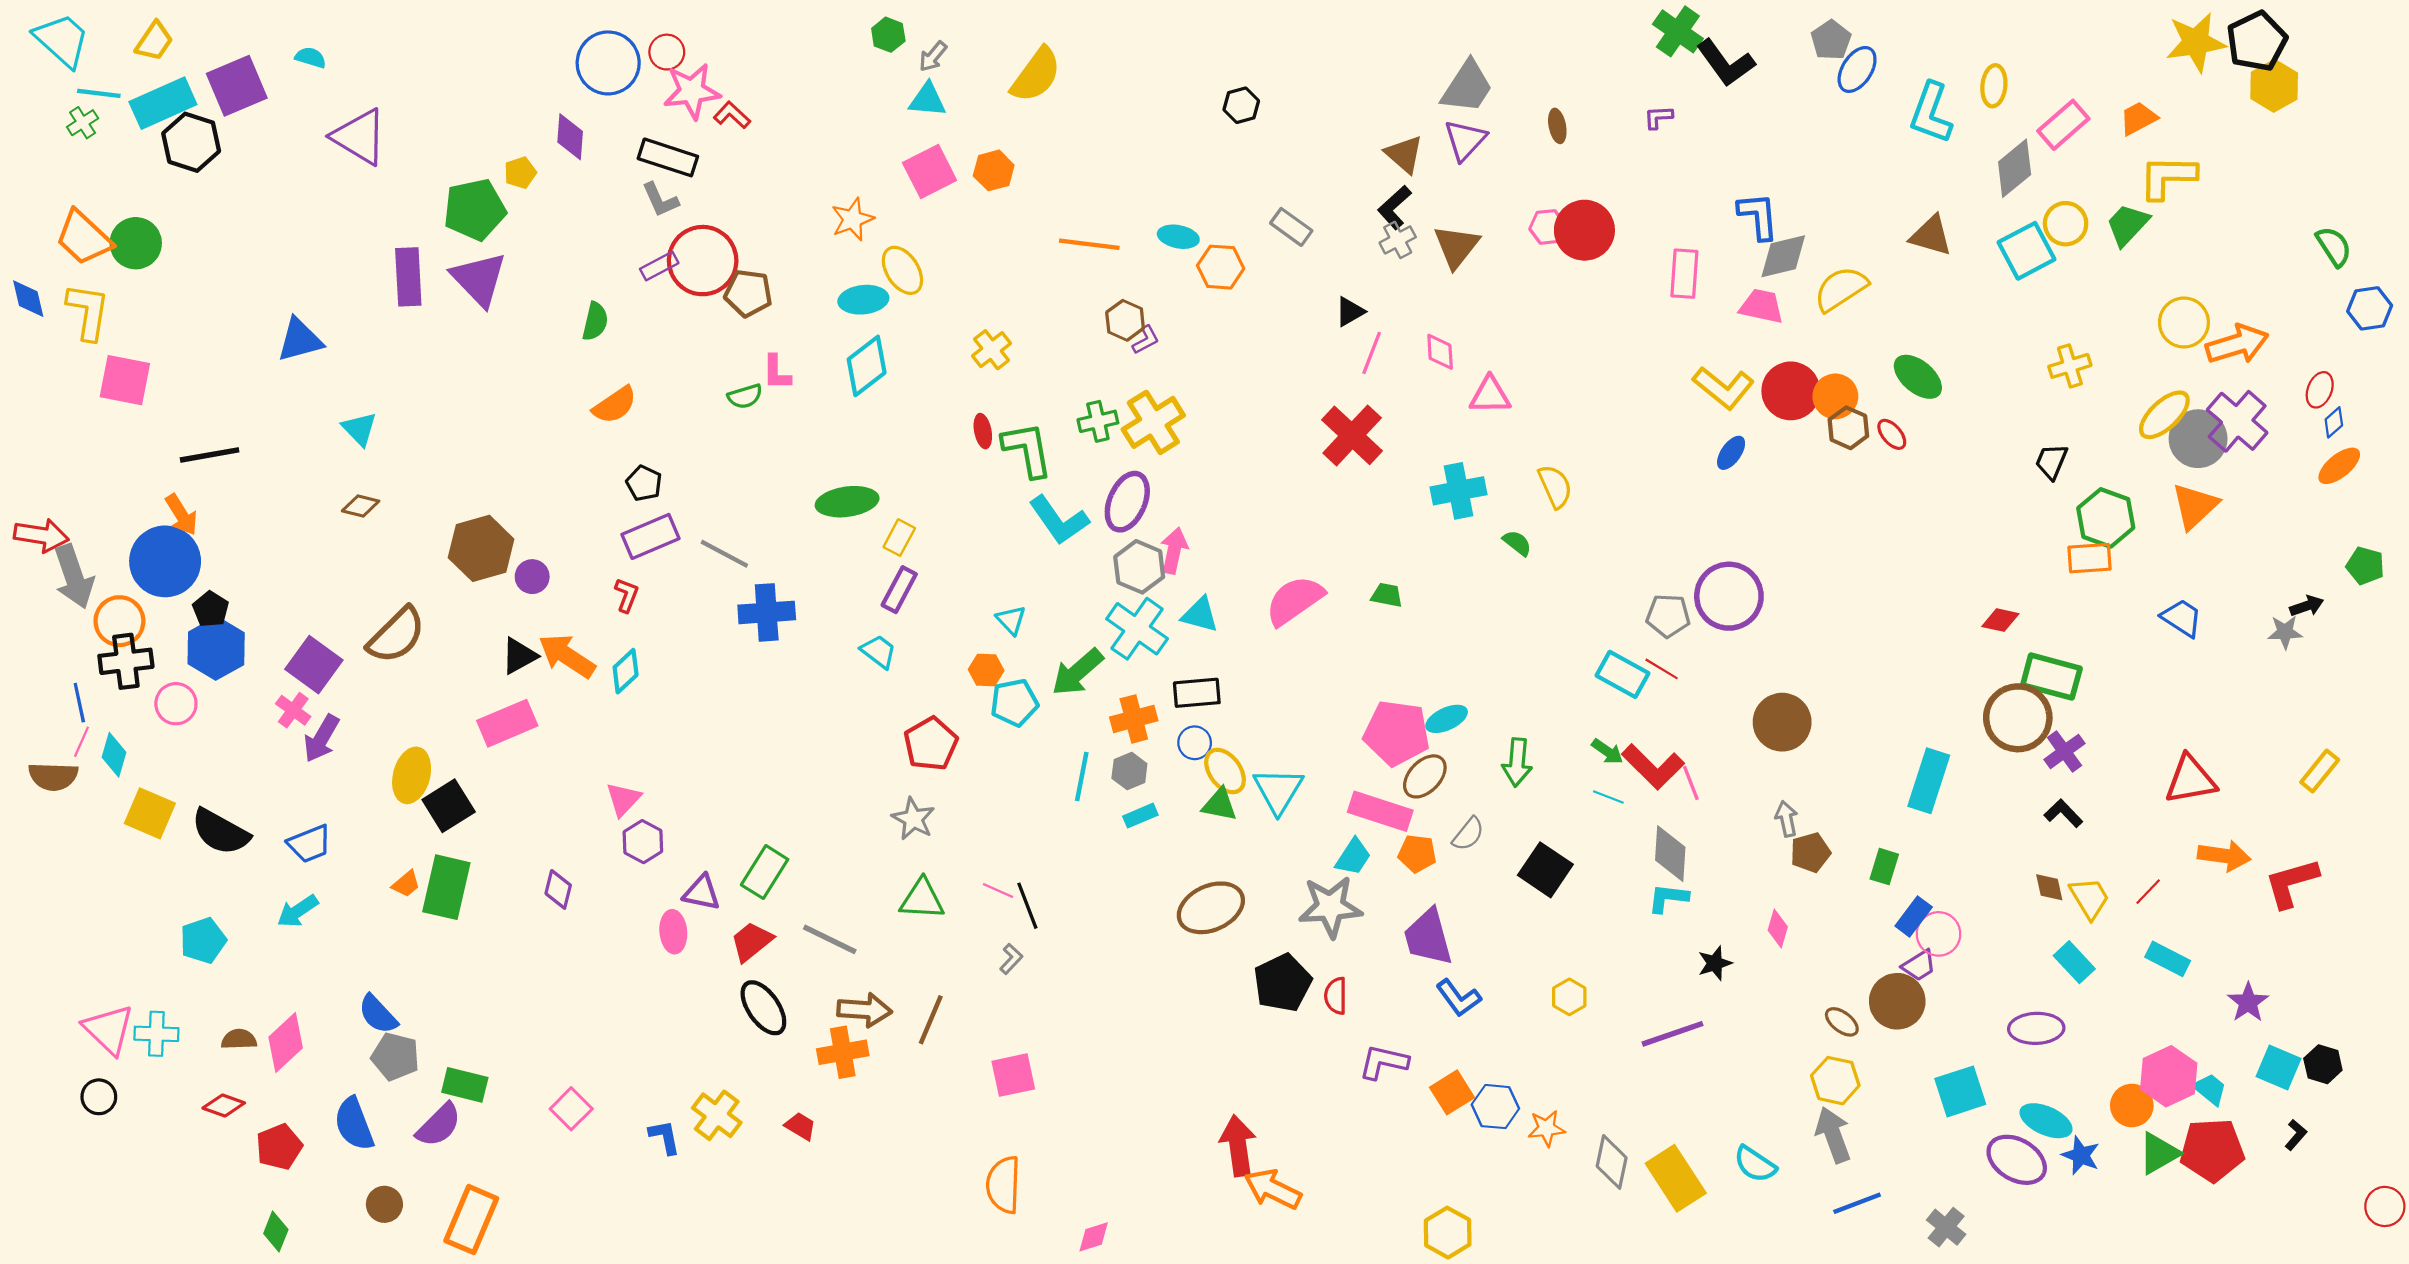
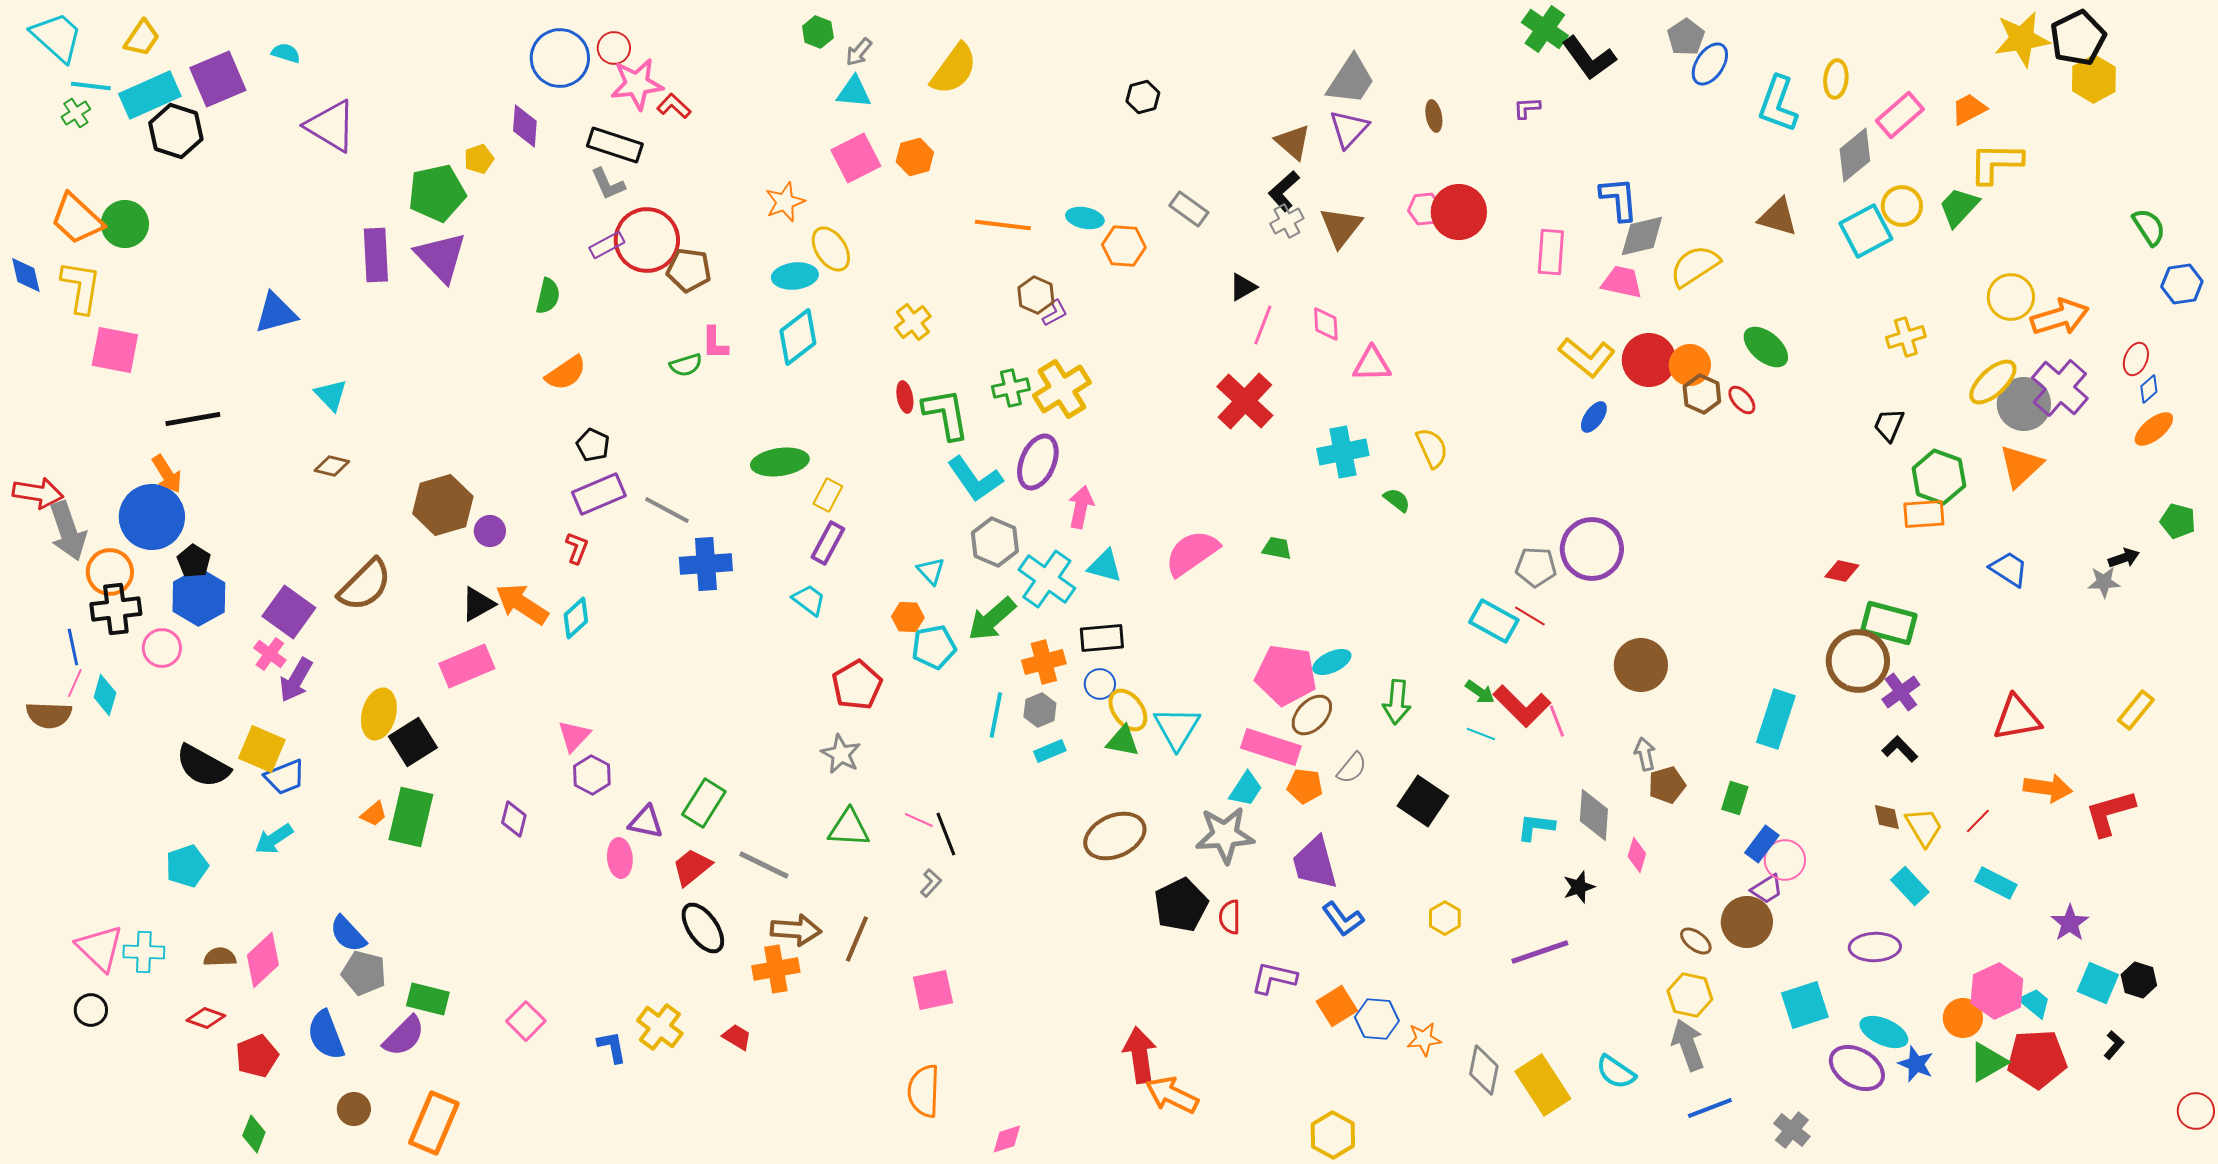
gray hexagon: (1139, 567) -> (995, 542), moved
yellow square: (150, 813) -> (262, 749), moved
gray diamond: (1670, 854) -> (1594, 815), moved

